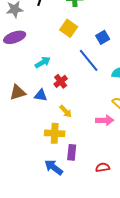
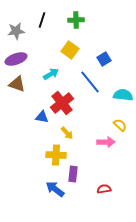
cyan arrow: (43, 62) -> (51, 74), moved
red cross: (61, 81) -> (62, 103), size x1.6
brown triangle: (18, 92) -> (17, 84), moved, turned 36

